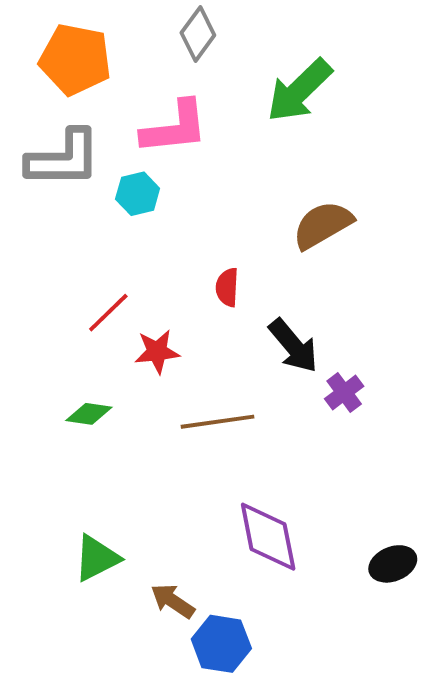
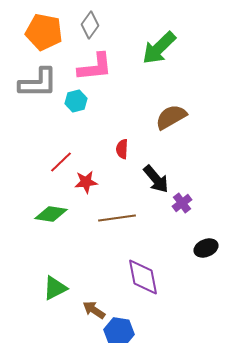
gray diamond: (198, 34) -> (90, 25), moved
green diamond: (89, 414) -> (51, 214), size x1.4
black ellipse: (393, 564) -> (206, 248), moved

